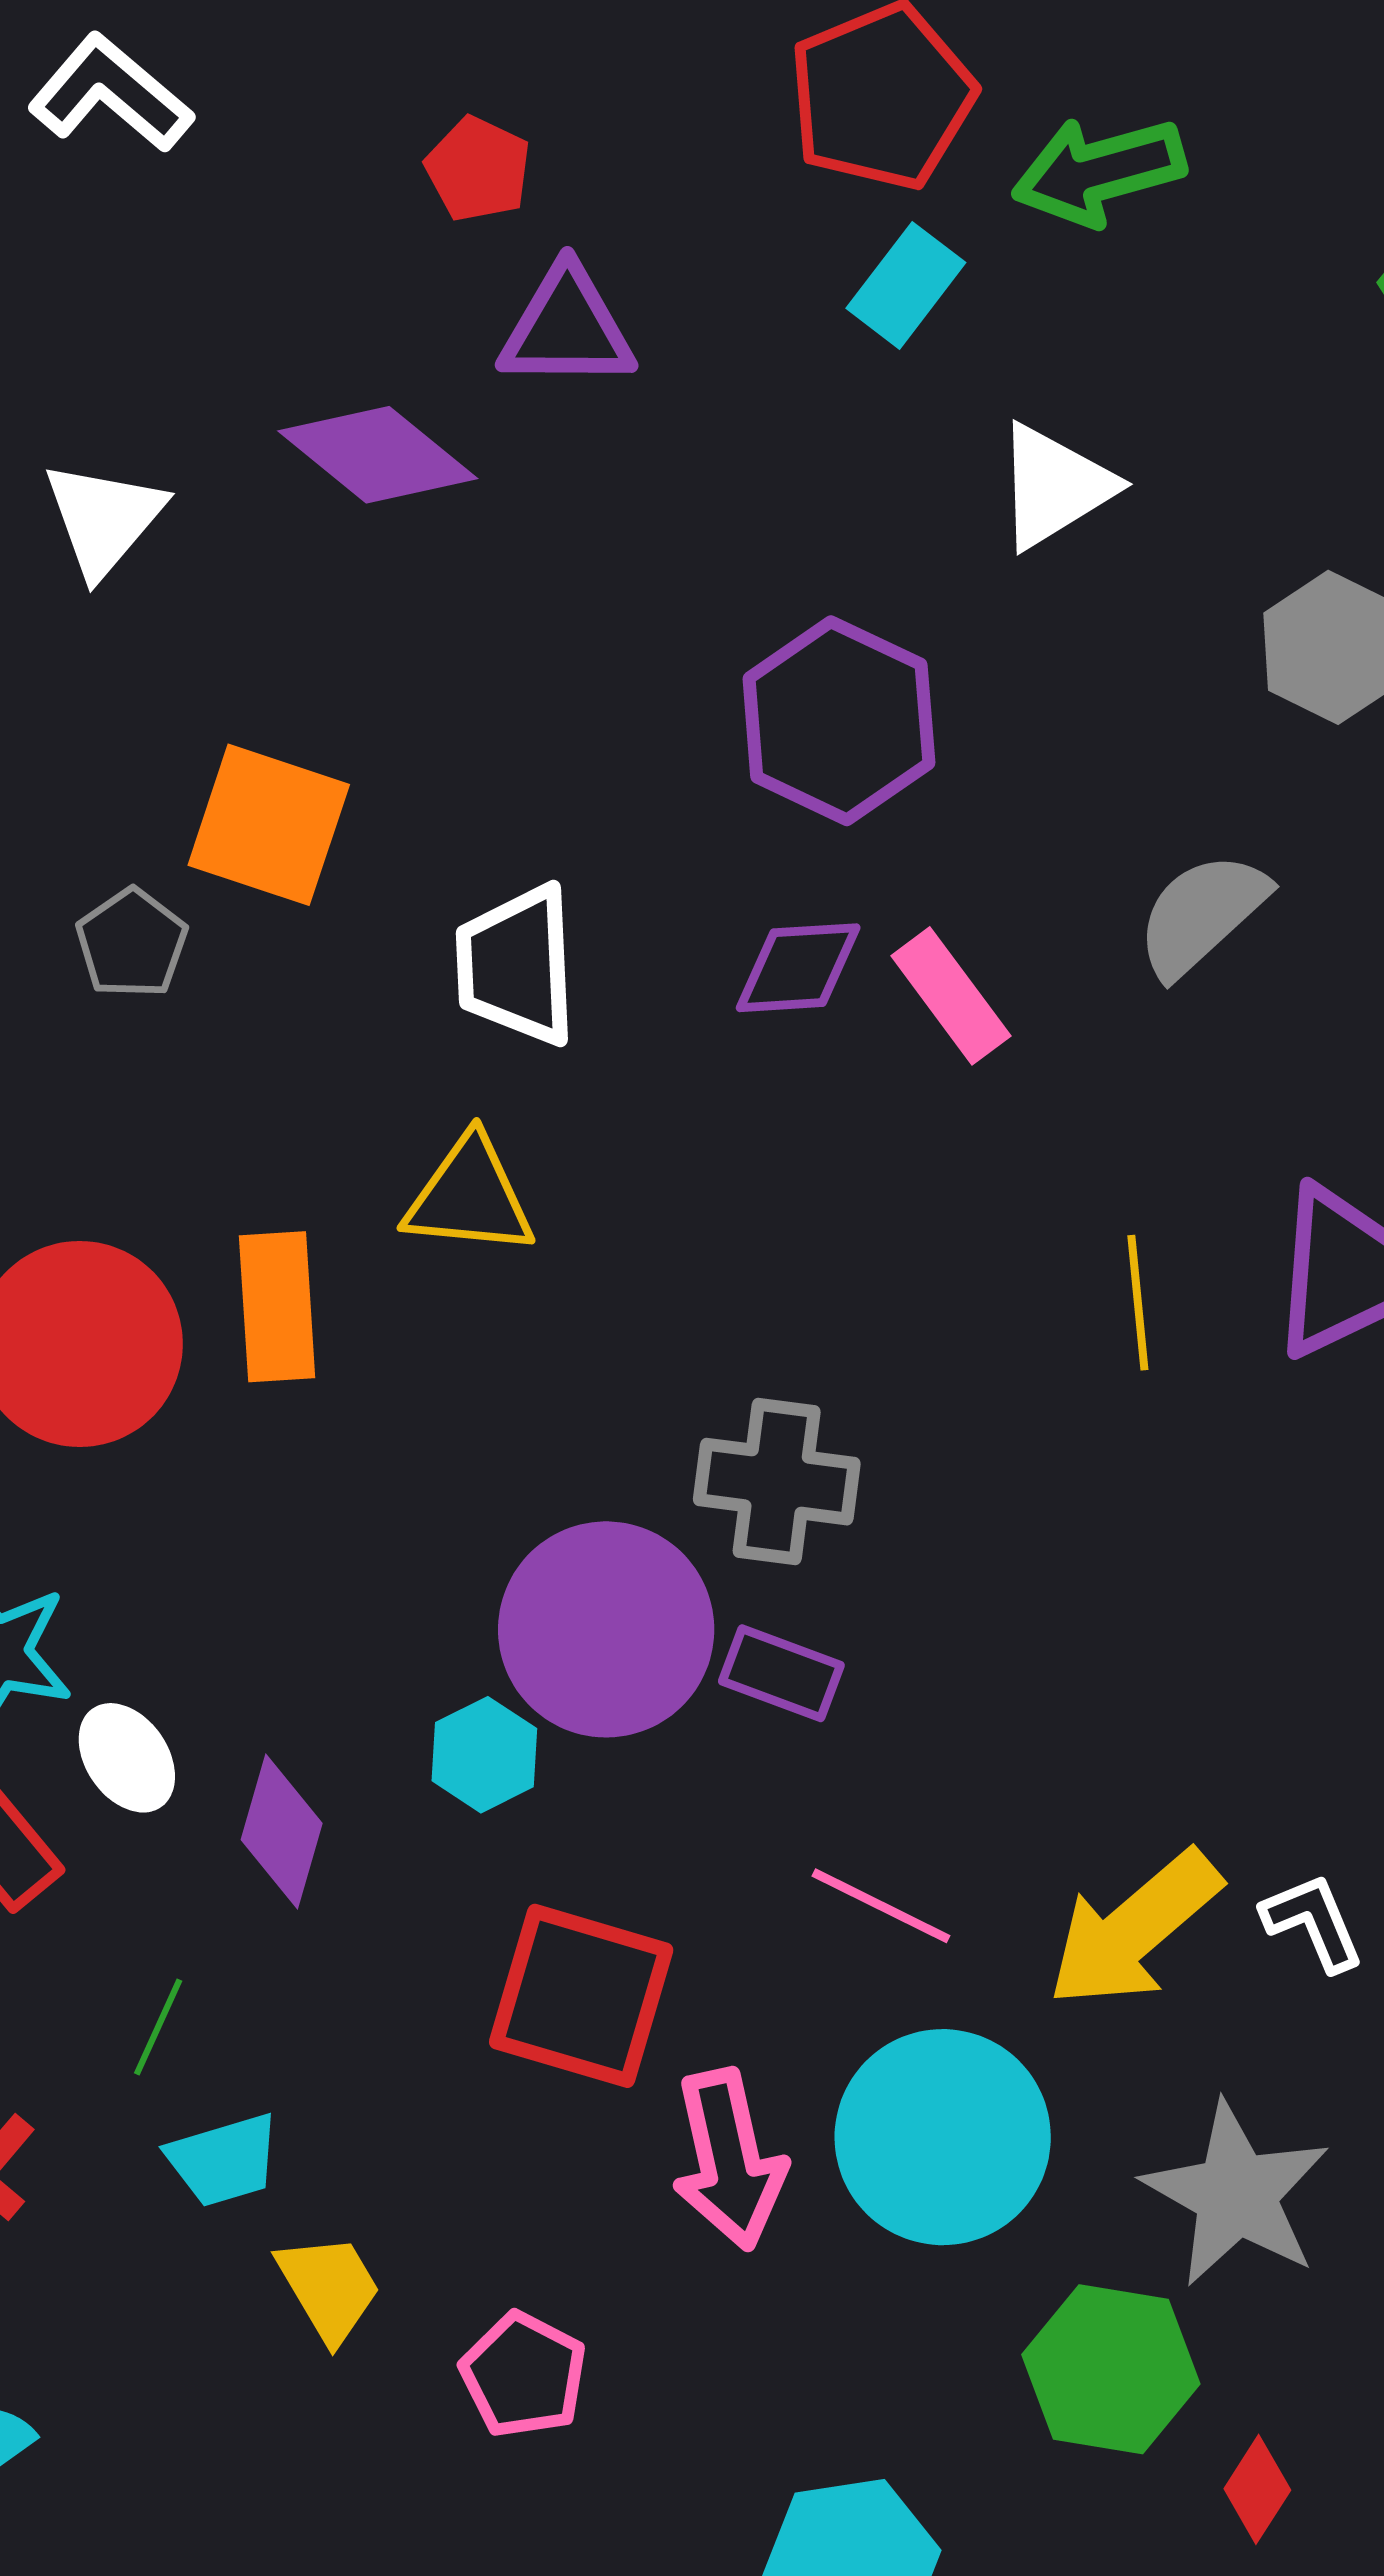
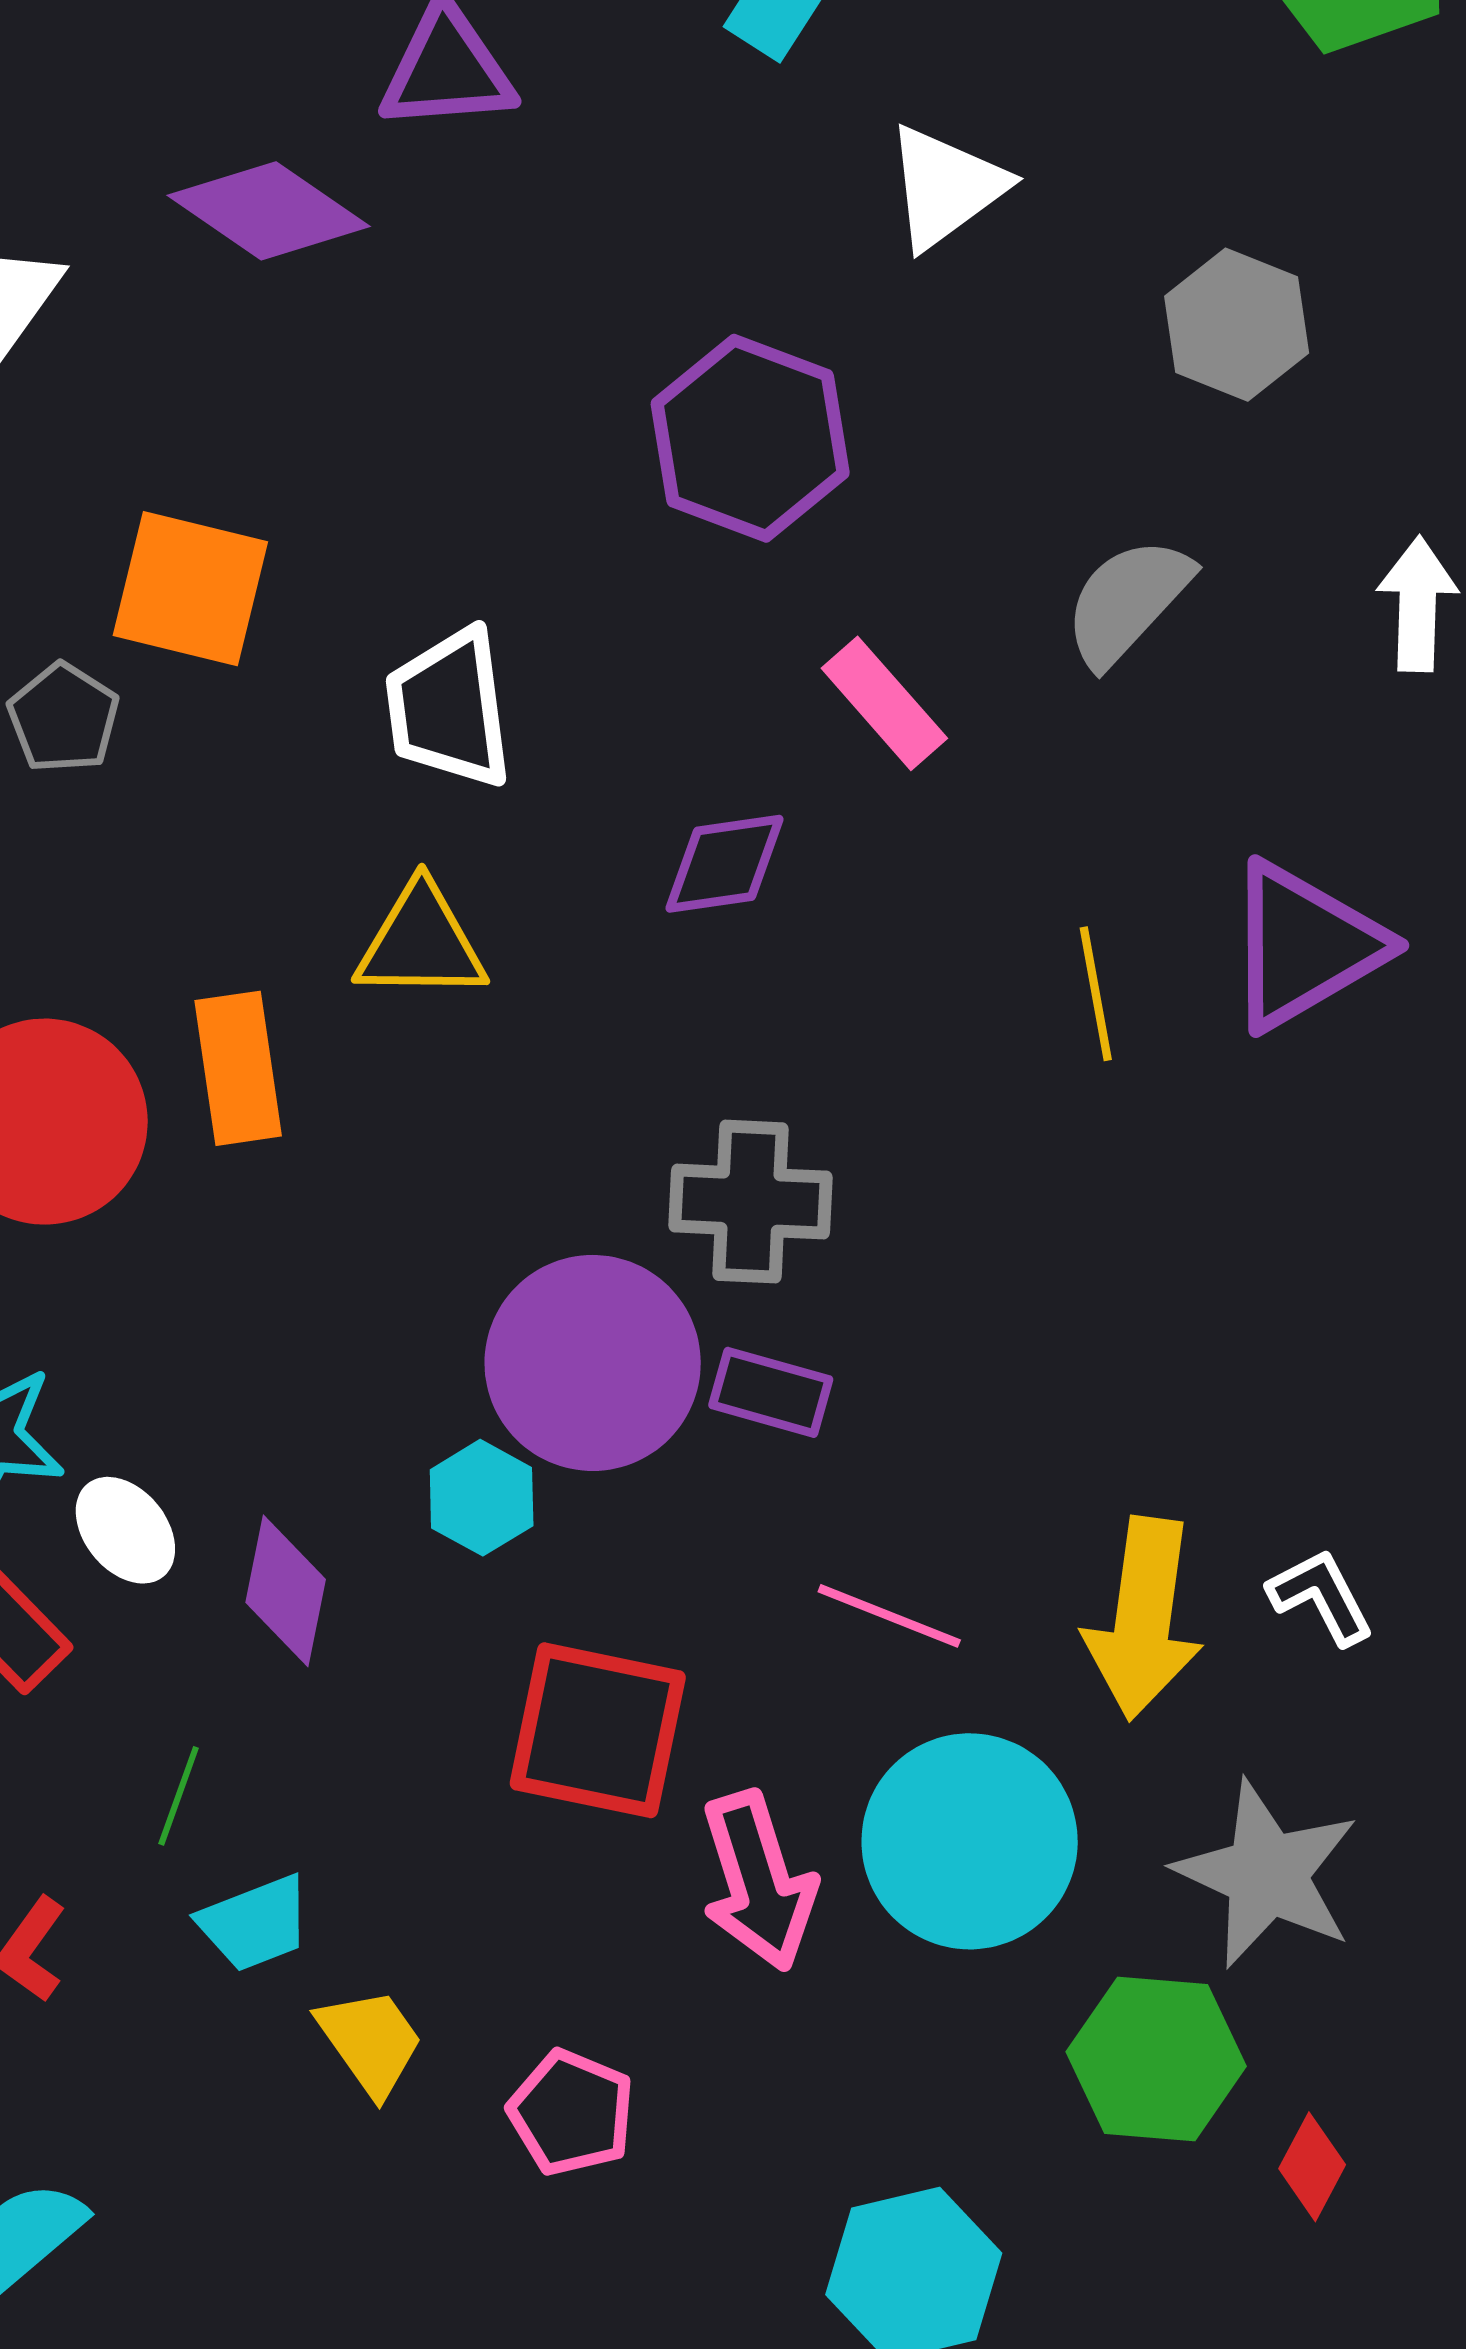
purple diamond: (798, 968) -> (724, 864), moved
yellow arrow: (1134, 1929) -> (1143, 1618), turned -37

